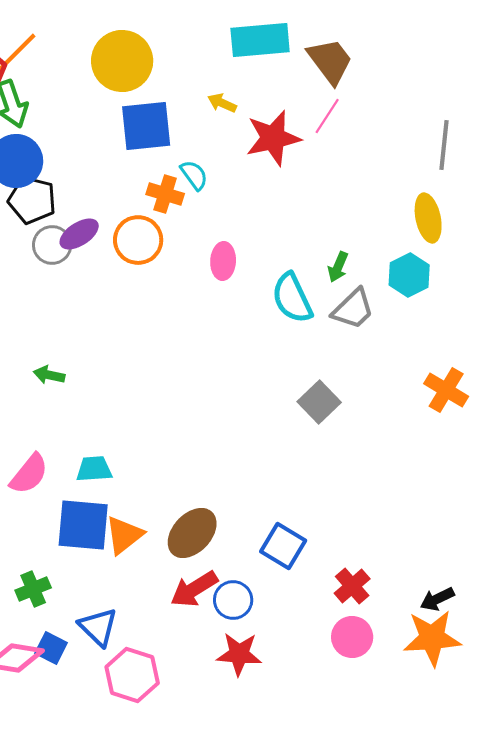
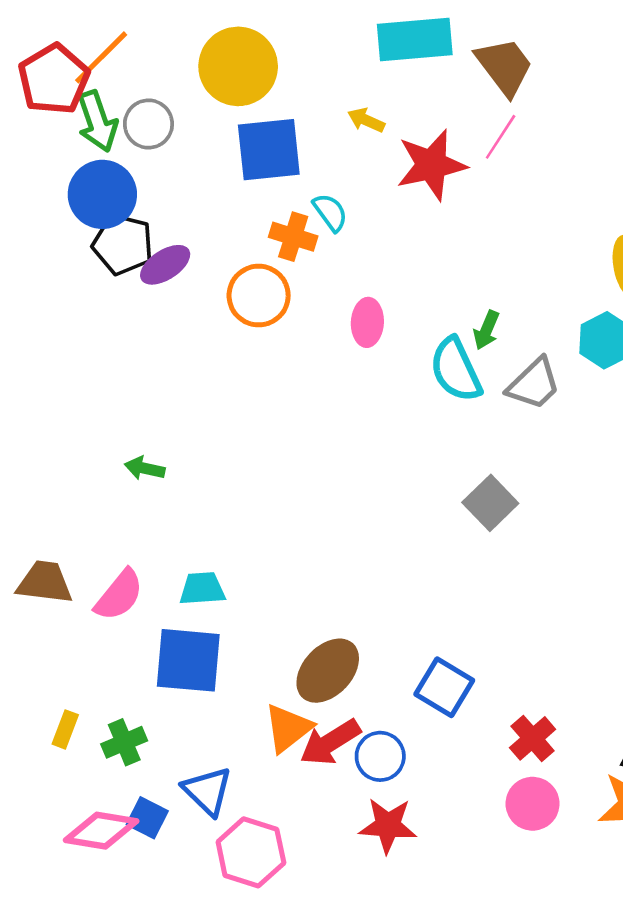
purple ellipse: (79, 234) -> (165, 265), moved
gray circle: (52, 245) -> (148, 124), moved
green arrow: (338, 267) -> (486, 330), moved
orange triangle: (124, 535) -> (288, 728), moved

